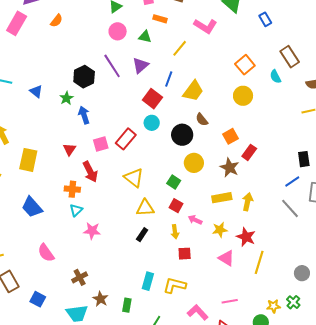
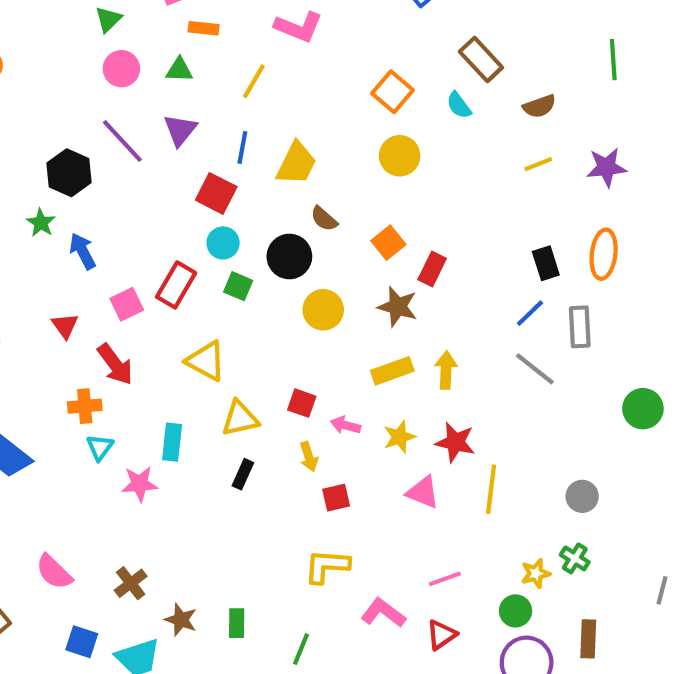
green square: (174, 182) -> (238, 286), moved
pink semicircle: (46, 253) -> (54, 572), moved
cyan rectangle: (148, 281) -> (172, 442), moved
blue square: (38, 299) -> (82, 642), moved

